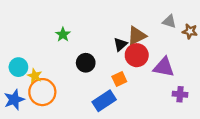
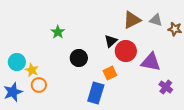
brown triangle: (137, 36) -> (132, 20), moved
orange circle: (42, 92) -> (39, 85), size x0.6
purple cross: (180, 94) -> (166, 87), turned 32
blue rectangle: (104, 101) -> (96, 93), turned -40

